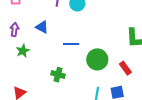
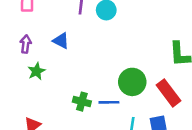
blue line: (71, 44) -> (109, 102), moved
red rectangle: (125, 68) -> (168, 93), size x1.5

